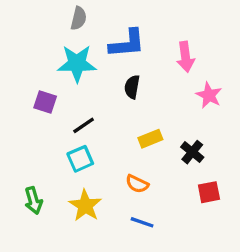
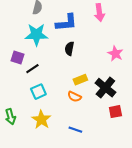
pink arrow: (186, 57) -> (99, 13), moved
black line: (84, 125) -> (32, 69), moved
black cross: (192, 152) -> (105, 88), size x1.5
orange semicircle: (137, 184) -> (74, 97), moved

